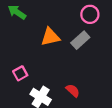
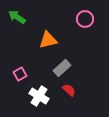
gray rectangle: (80, 40) -> (62, 68), moved

